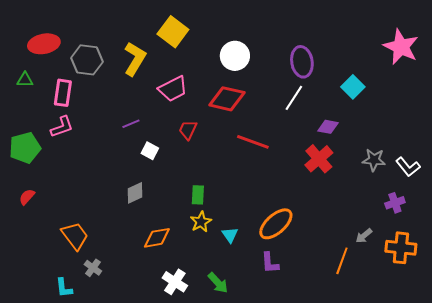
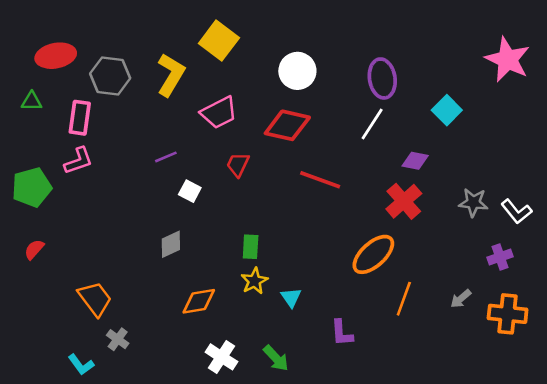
orange ellipse: (276, 224) -> (373, 254), moved
orange line: (342, 261) -> (404, 299), moved
cyan L-shape: (64, 288) -> (81, 365), turned -30

